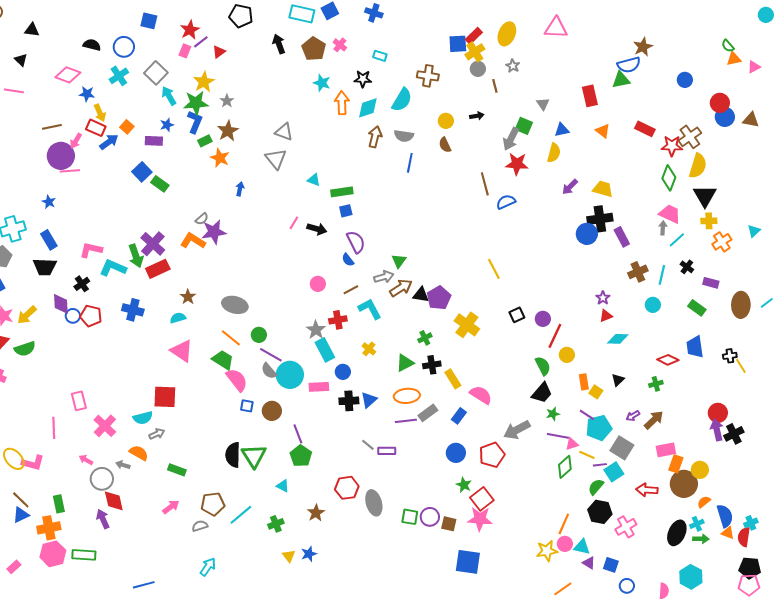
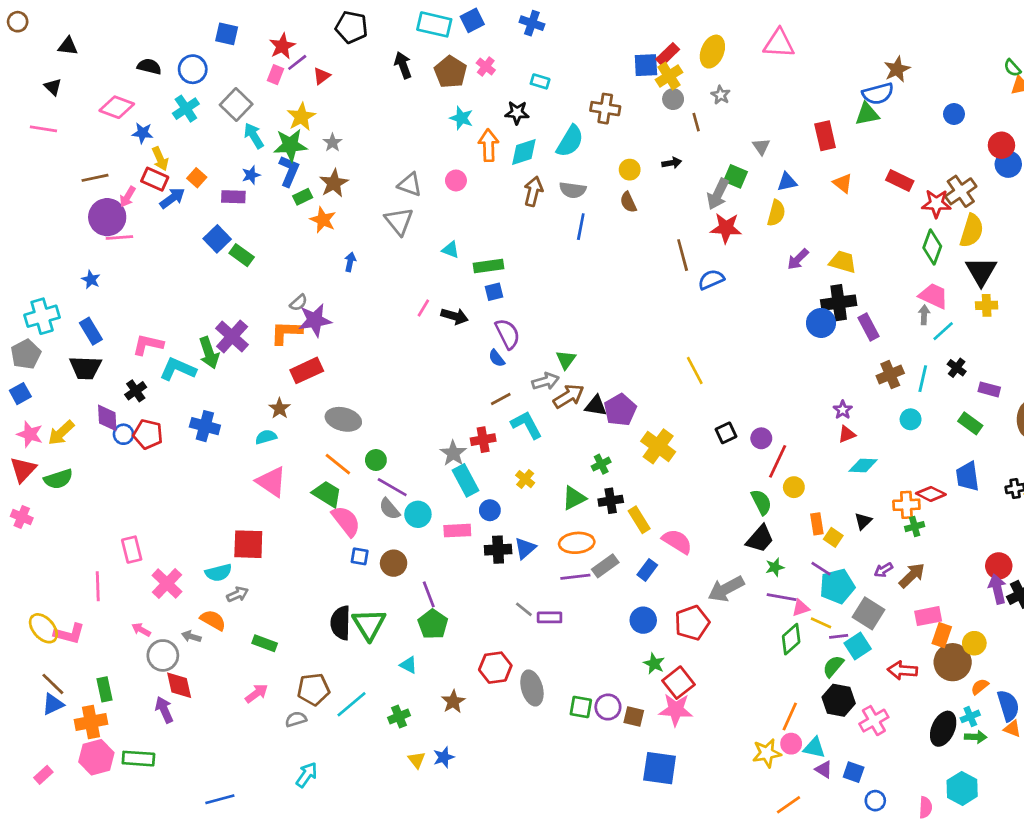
orange L-shape: (193, 241) -> (286, 332), turned -30
orange cross: (722, 242) -> (906, 505), moved, turned 30
red rectangle: (158, 269) -> (307, 370), moved
pink circle: (318, 284) -> (456, 180), moved
cyan circle: (290, 375) -> (418, 514), size x0.7

